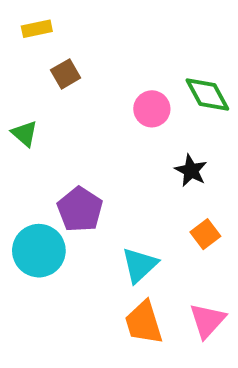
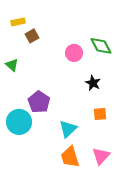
yellow rectangle: (37, 29) -> (18, 22), moved
orange square: (205, 234) -> (100, 114), turned 32

